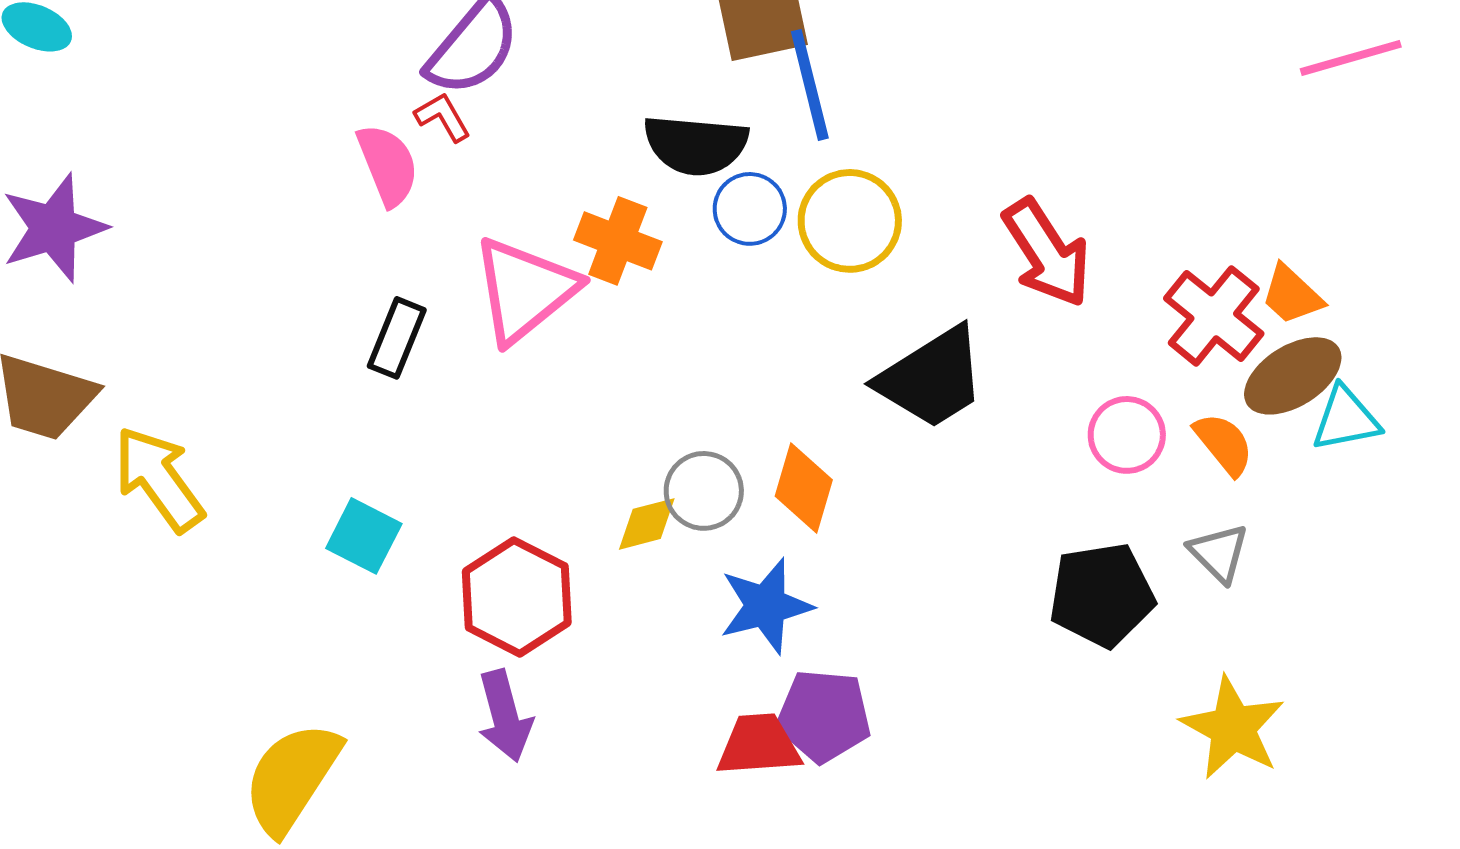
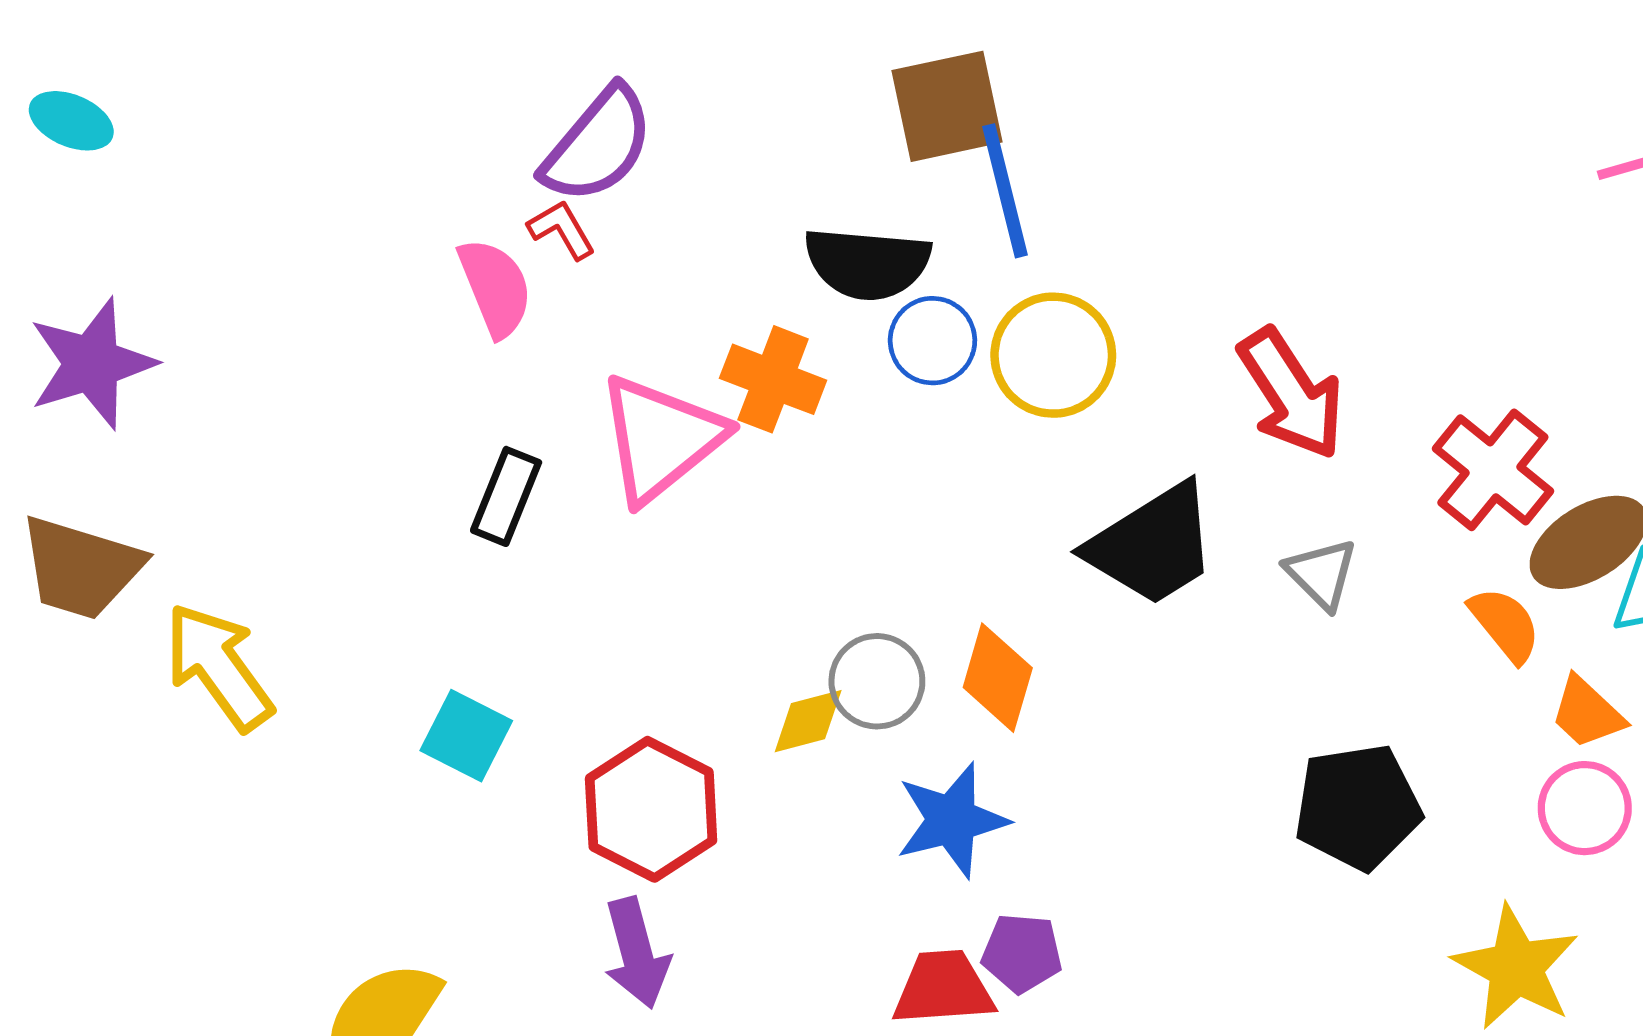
orange trapezoid: (1292, 295) -> (1587, 713), moved
pink circle: (1127, 435) -> (1585, 808), moved
gray triangle: (1219, 553) -> (1321, 574), moved
purple pentagon: (824, 716) -> (1022, 953), size x0.7

